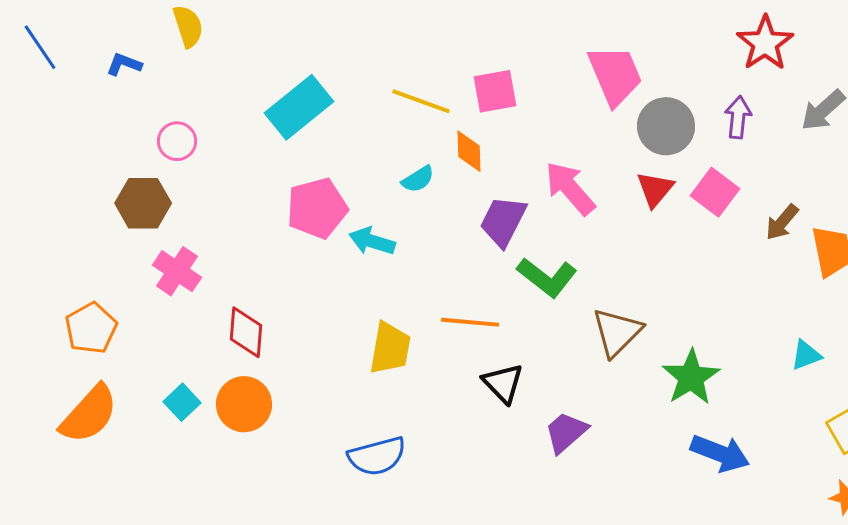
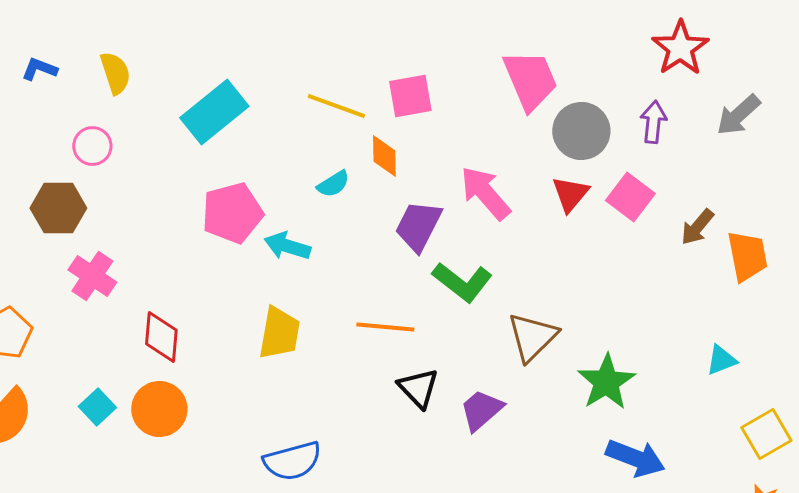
yellow semicircle: (188, 26) -> (115, 73), moved
yellow trapezoid: (390, 348) -> (279, 333), moved
purple trapezoid: (566, 432) -> (481, 410), moved

